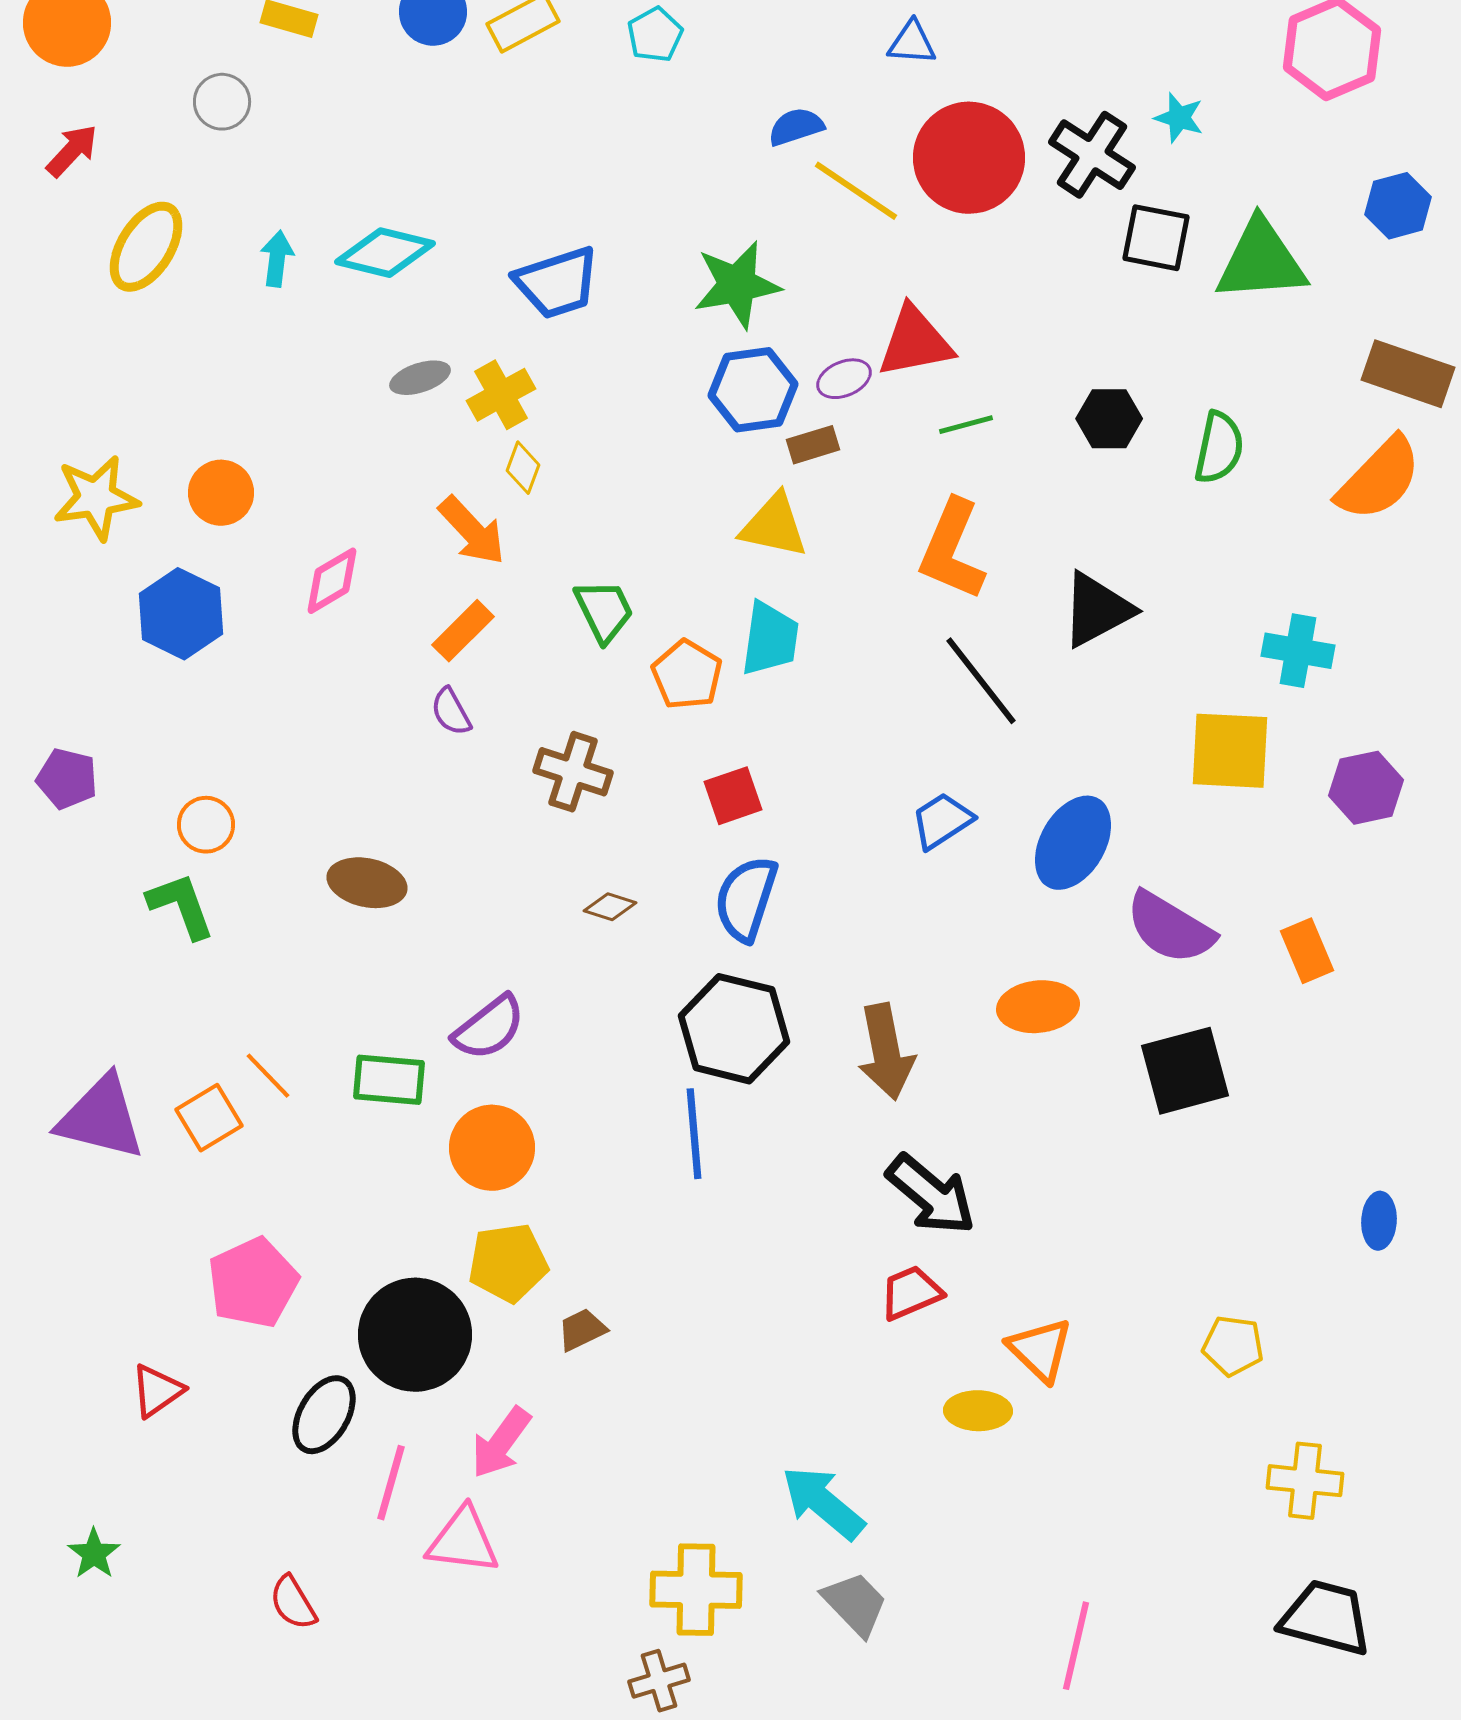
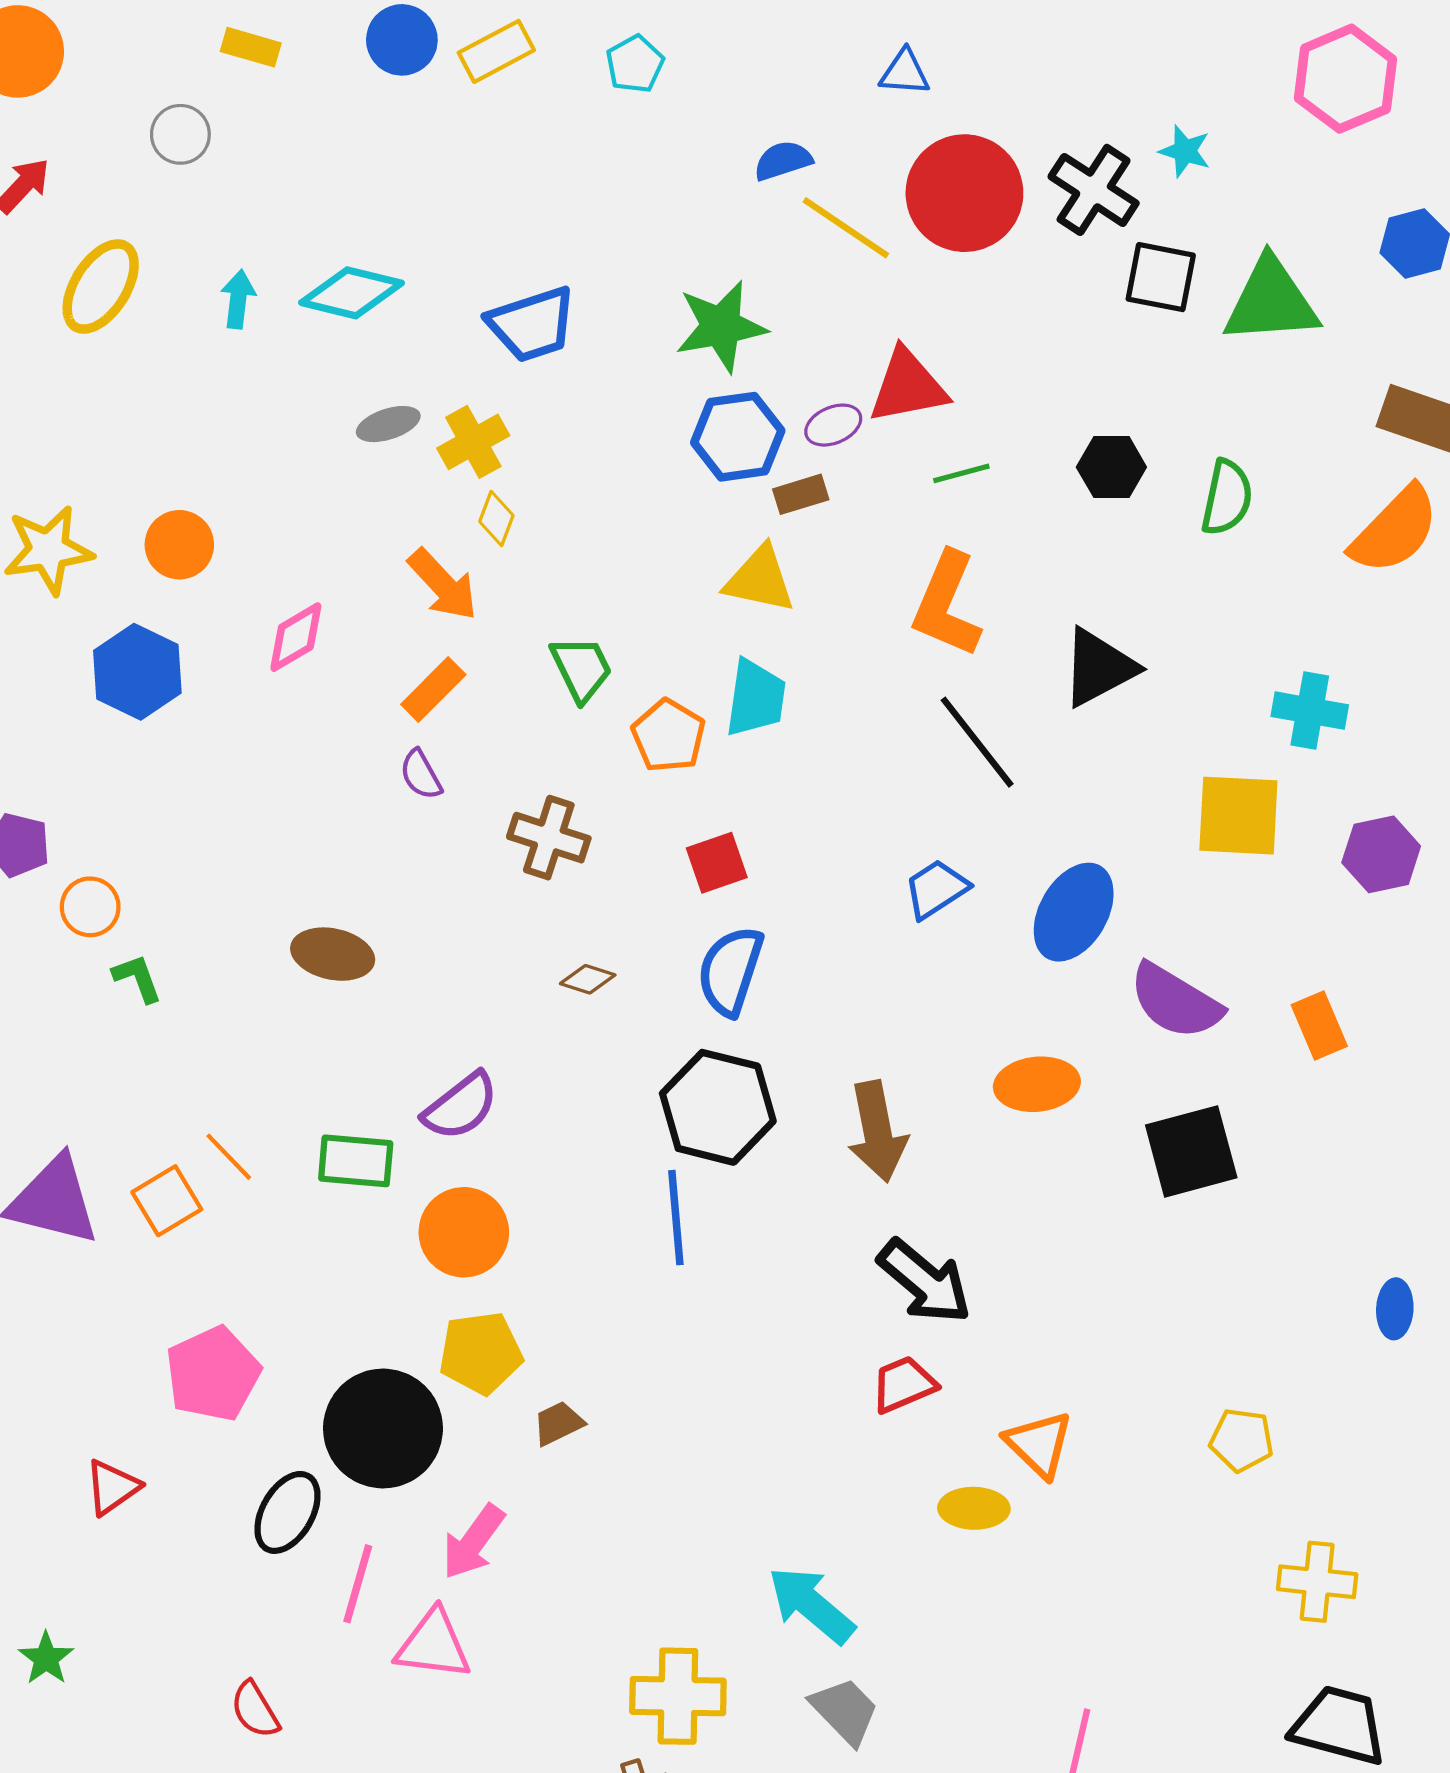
orange circle: (206, 825) -> (90, 907), moved
green L-shape: (181, 906) -> (137, 978), size x0.7

